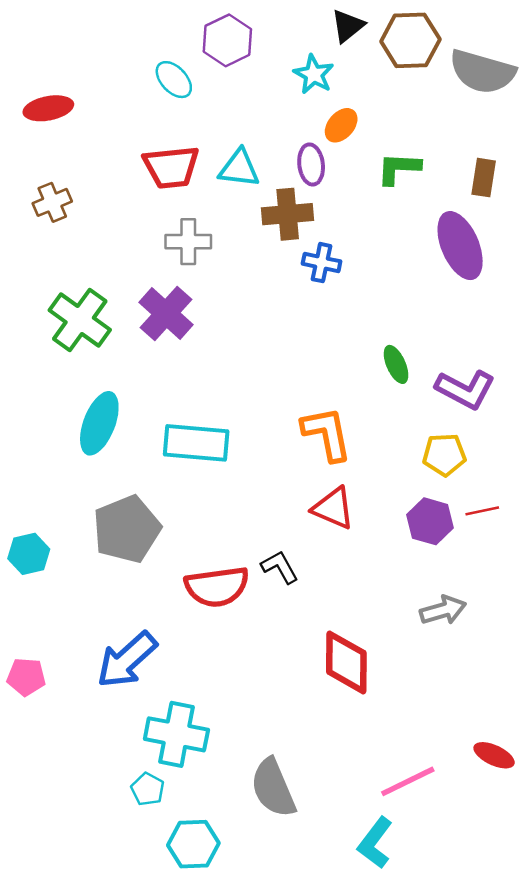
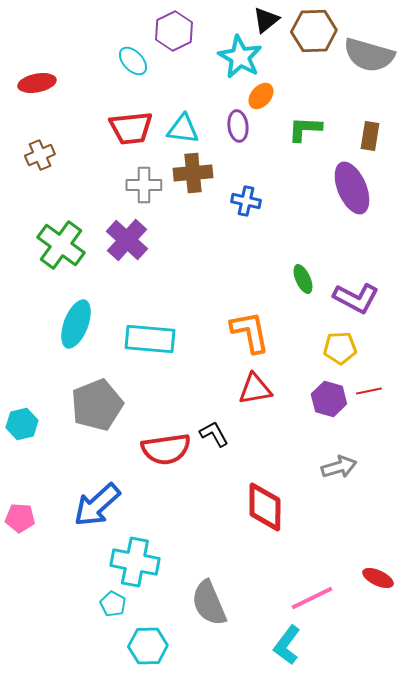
cyan star: (314, 74) -> (240, 57), size x1.4
brown cross: (288, 214) -> (193, 173), moved
red triangle: (333, 508) -> (255, 389), turned -33

